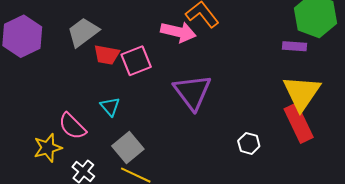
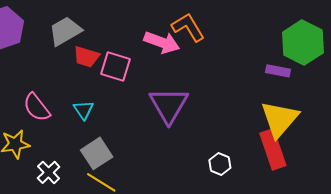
pink square: (136, 61) -> (116, 66), turned 32
pink semicircle: (72, 126) -> (37, 107), moved

